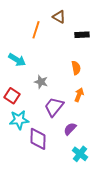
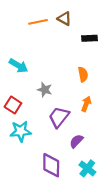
orange line: (36, 30) -> (38, 22), moved, turned 60
purple diamond: (38, 139) -> (51, 165), moved

